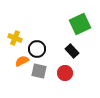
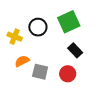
green square: (80, 24) -> (69, 22), moved
black circle: (37, 49) -> (38, 27), moved

